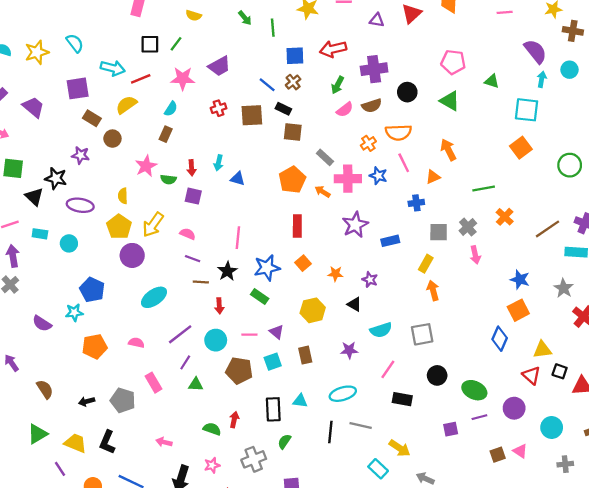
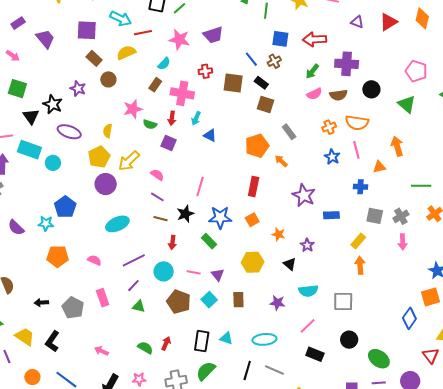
pink cross: (348, 179) -> (182, 93), moved
purple star: (355, 225) -> (304, 195), turned -30
cyan rectangle: (40, 234) -> (29, 150), size x1.6
cyan square: (273, 362) -> (209, 300), turned -35
green semicircle: (284, 442) -> (206, 371), size x1.5

